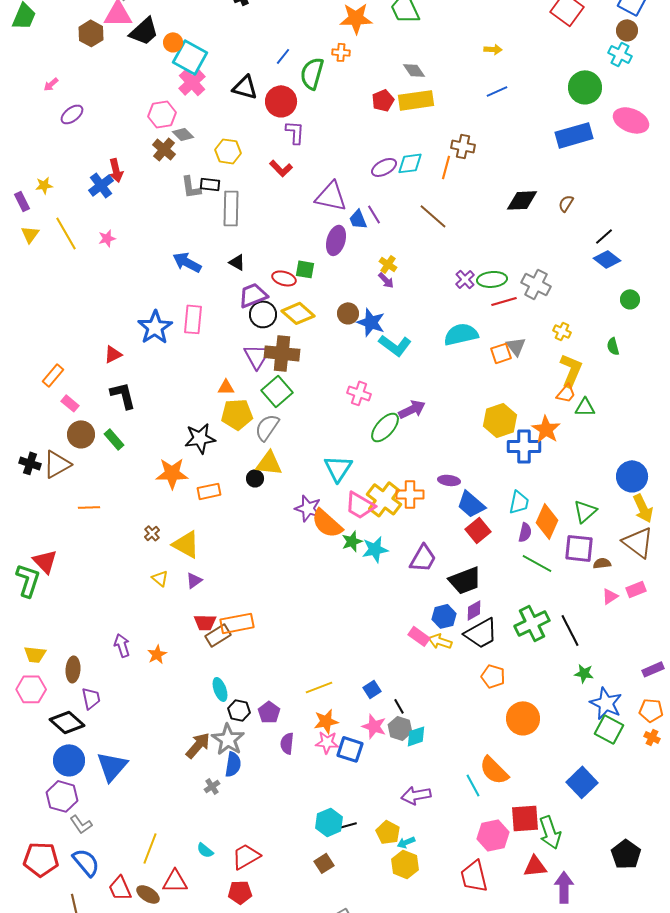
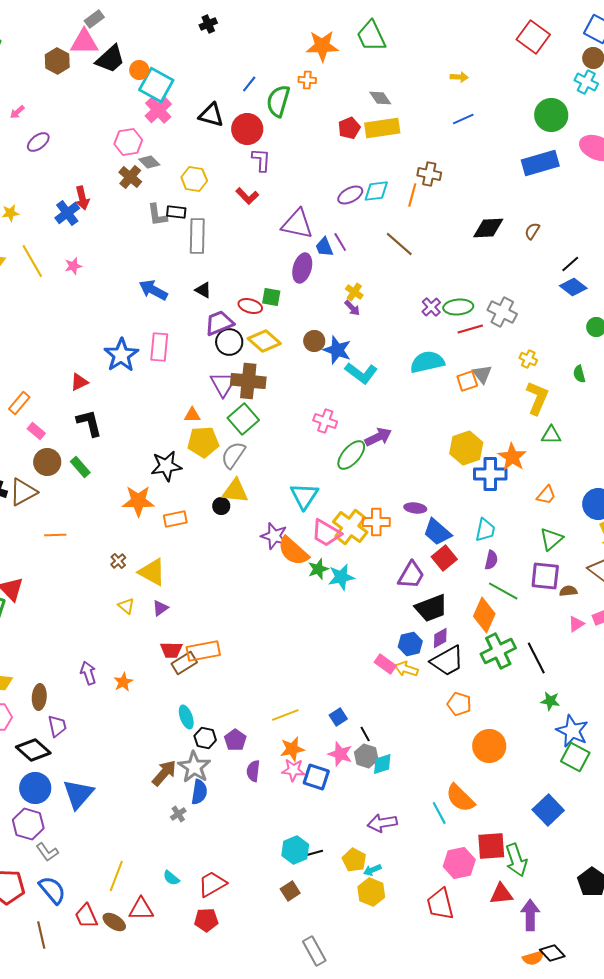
orange trapezoid: (566, 393) -> (546, 495), moved
orange diamond: (547, 521) -> (484, 615), moved
purple trapezoid: (423, 558) -> (411, 575), moved

